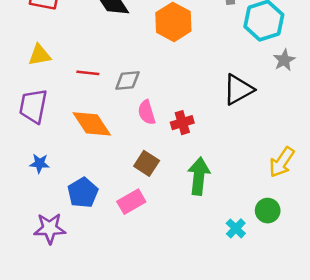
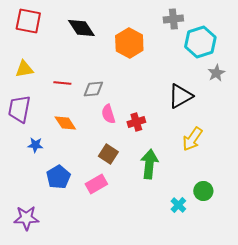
orange diamond: (92, 124) -> (65, 123), size x0.7
yellow arrow: (282, 162) -> (192, 139), moved
blue star: (40, 163) -> (35, 145), moved
purple star: (50, 228) -> (26, 218), moved

